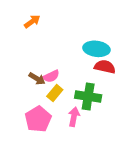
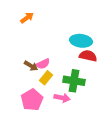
pink arrow: (74, 117) -> (62, 98), turned 91

